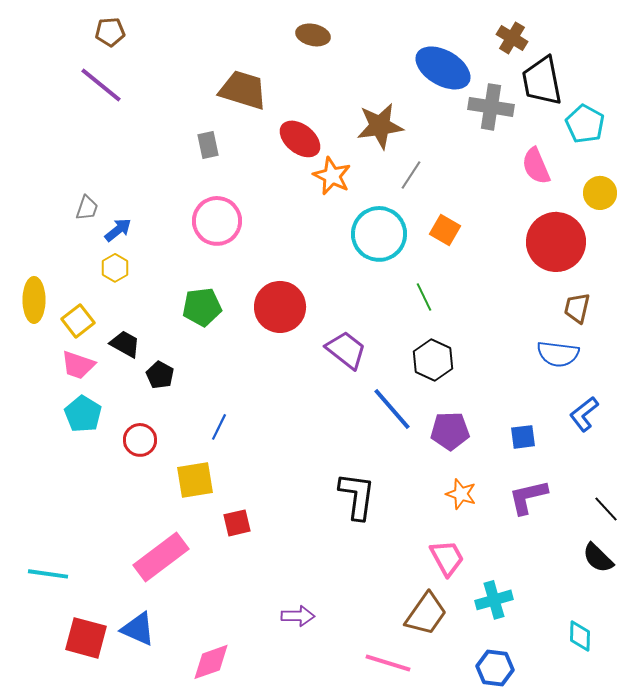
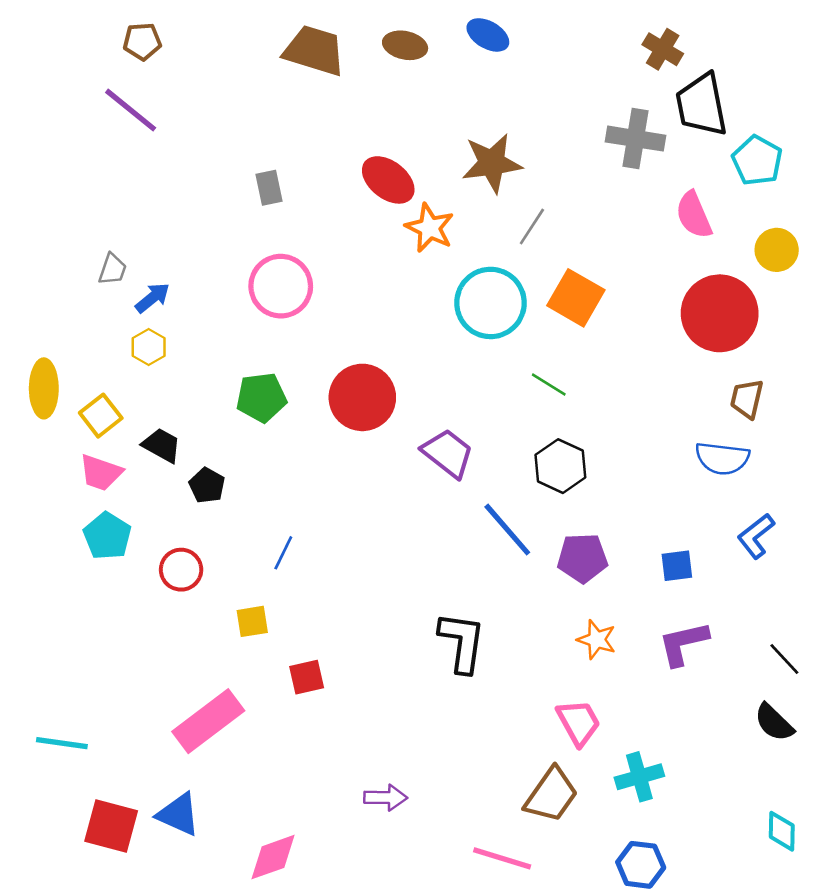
blue ellipse: (443, 68) -> (488, 35), moved, size x0.6
brown trapezoid: (243, 90) -> (314, 50), moved
orange square: (445, 230) -> (576, 298), size x1.4
green line: (424, 297) -> (549, 385), turned -32
yellow square: (195, 480) -> (252, 621), size x0.7
cyan diamond: (580, 636) -> (782, 831), moved

